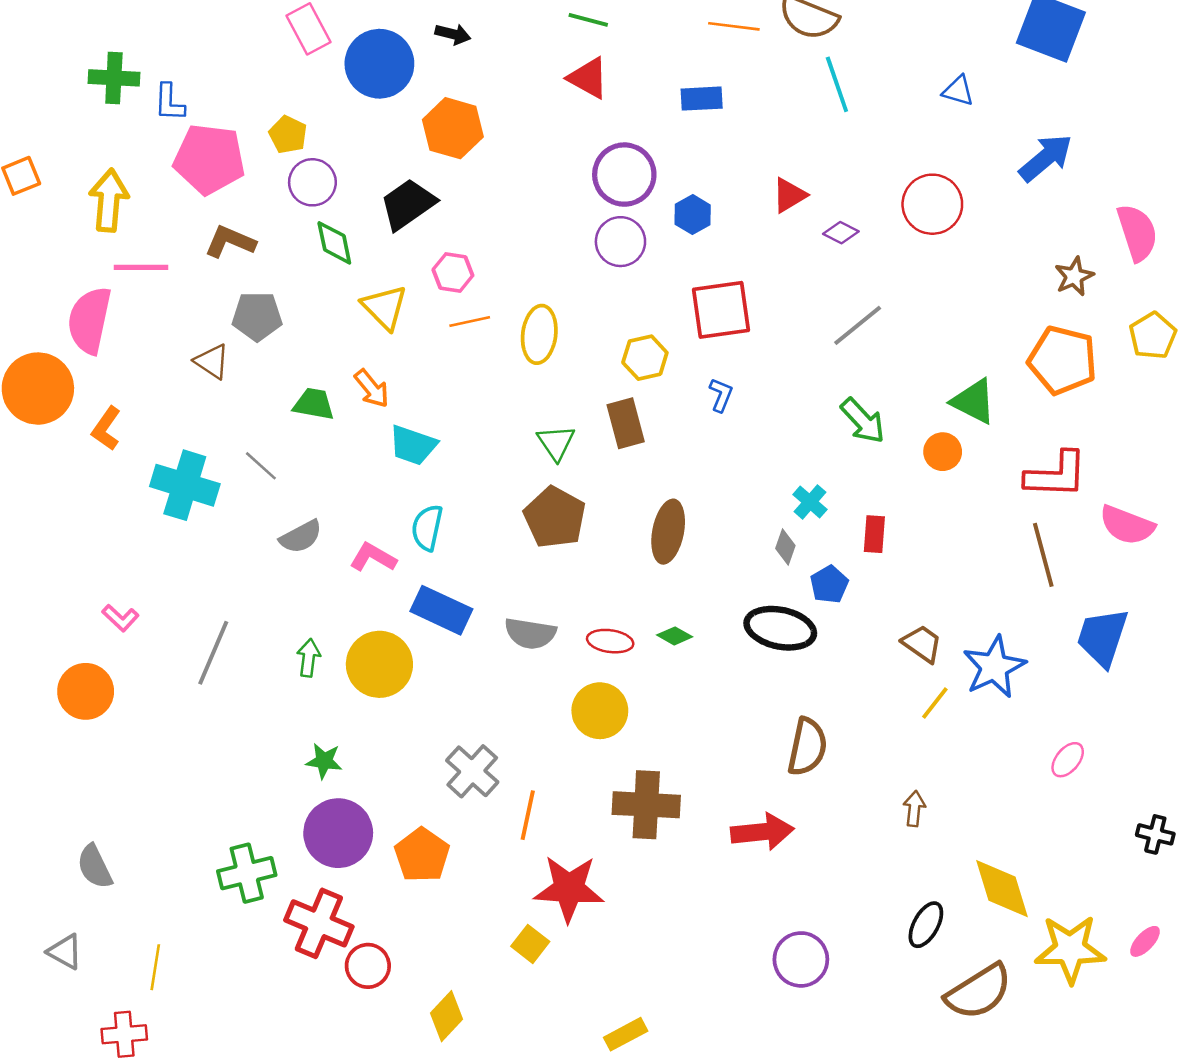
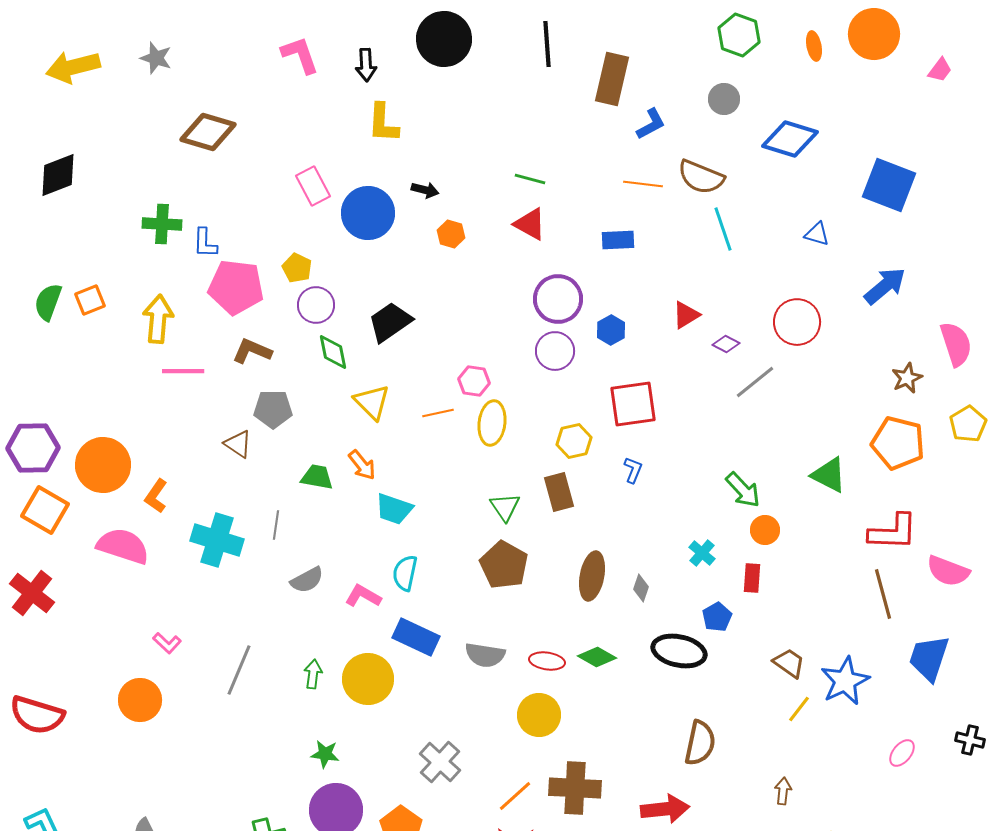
orange hexagon: (453, 128) -> (451, 234), moved, size x0.6
pink hexagon: (453, 273) -> (474, 381), moved
pink semicircle: (89, 320) -> (123, 546), moved, turned 96
gray line: (858, 325) -> (755, 382), moved
orange circle: (943, 452) -> (765, 530), moved
gray line: (261, 466) -> (276, 525), turned 56
gray diamond: (785, 547) -> (641, 588), moved
green diamond: (675, 636) -> (597, 657), size x1.4
orange line: (528, 815) -> (515, 796), moved, turned 36
black cross: (1155, 834) -> (970, 740), moved

